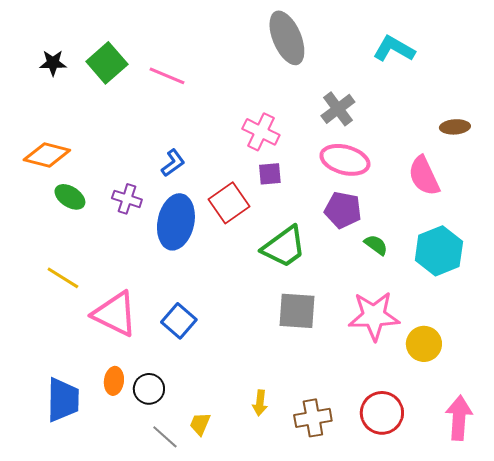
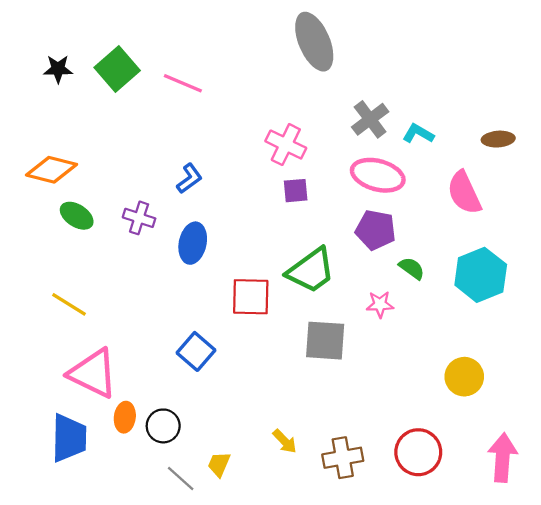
cyan L-shape: (394, 49) -> (418, 134), moved, size x0.7
red square: (229, 203) -> (251, 297), moved, turned 36
blue ellipse: (176, 222) -> (193, 243), size x0.7
pink triangle: (115, 314) -> (93, 373), moved
pink star: (374, 316) -> (380, 304), moved, size x0.5
yellow arrow: (260, 403) -> (285, 441), turned -50

